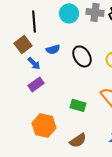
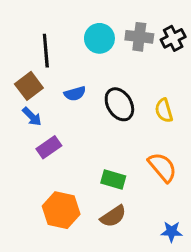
blue arrow: (34, 63) -> (32, 117), moved
brown semicircle: (78, 140) -> (113, 216), moved

